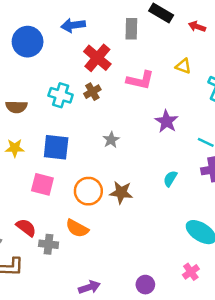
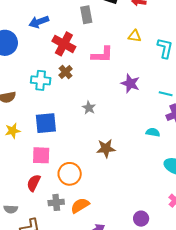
cyan semicircle: (170, 179) -> (153, 132), moved, turned 80
orange circle: (88, 191) -> (70, 174), moved
red semicircle: (26, 228) -> (34, 183), moved, turned -90
orange semicircle: (77, 228) -> (80, 206), moved, turned 132

